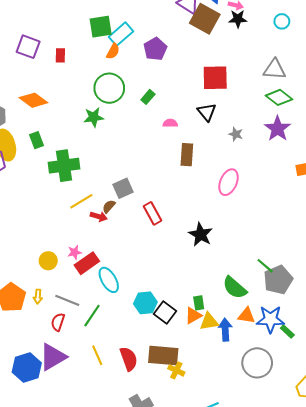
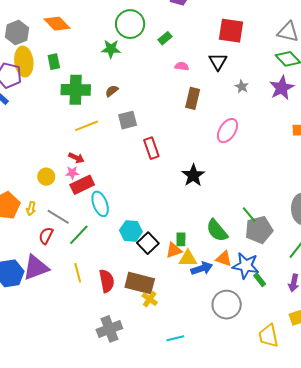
brown semicircle: (109, 206) -> (112, 91), moved
red arrow: (99, 217) -> (76, 158), moved
blue arrow: (225, 330) -> (202, 268), turned 65

